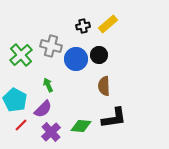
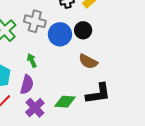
brown semicircle: (104, 86) -> (88, 61), turned -60
purple semicircle: (43, 109) -> (27, 85), turned -30

